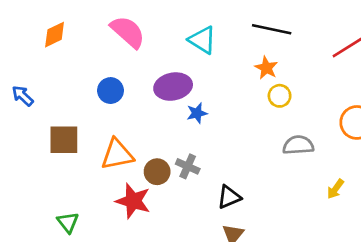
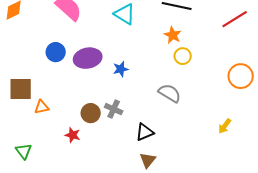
purple ellipse: (173, 87) -> (88, 58), moved
gray semicircle: (298, 145) -> (170, 93), moved, turned 35
orange triangle: (117, 154) -> (42, 107), moved, size x0.6
red star: (133, 201) -> (73, 135), size x0.6

